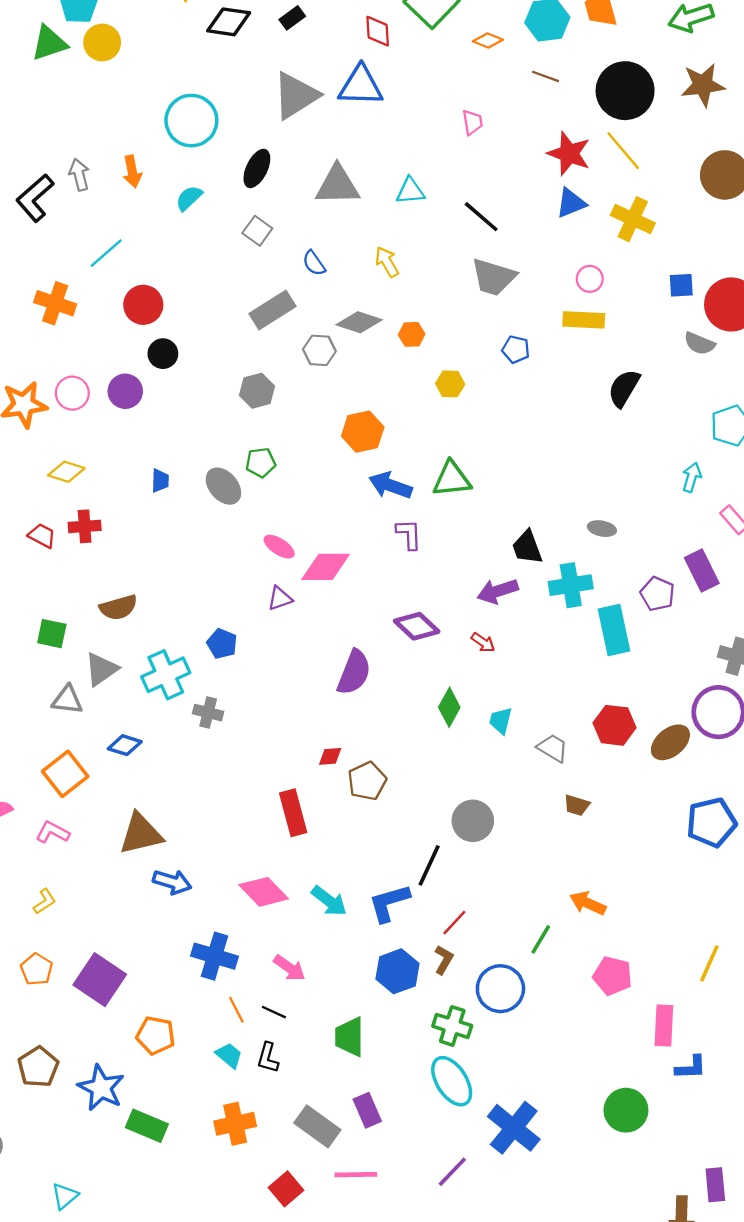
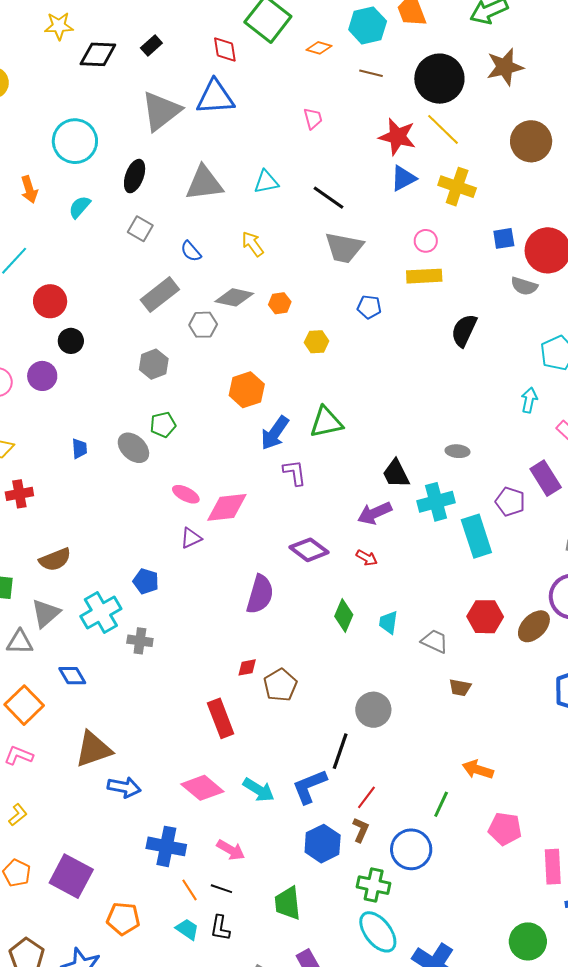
blue arrow: (390, 485) -> (275, 433), turned -69
blue diamond: (125, 745) -> (72, 676), turned 48

